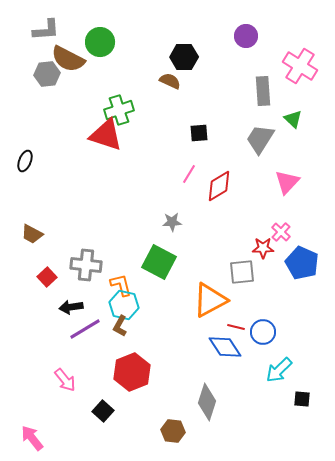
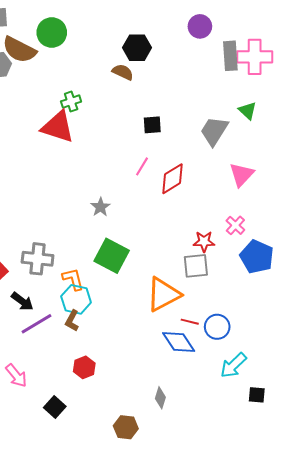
pink cross: (300, 66) -> (255, 57), turned -32
gray rectangle: (263, 91) -> (230, 56), moved
green cross: (119, 110) -> (71, 102), size x0.7
gray star: (172, 222) -> (100, 207), moved, turned -30
red star: (263, 248) -> (204, 242), moved
black arrow: (71, 307) -> (22, 301), turned -135
red hexagon: (132, 372) -> (84, 367), size x0.6
gray diamond: (207, 402) -> (160, 398), size x0.6

